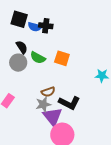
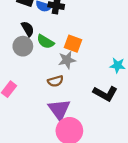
black L-shape: (69, 103) -> (105, 93), moved
gray star: (43, 104) -> (67, 60), moved

